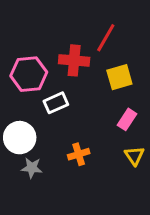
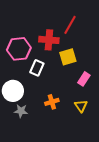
yellow square: (119, 77) -> (68, 57), moved
white rectangle: (56, 103) -> (37, 68), turned -42
yellow triangle: (135, 156) -> (81, 106), moved

